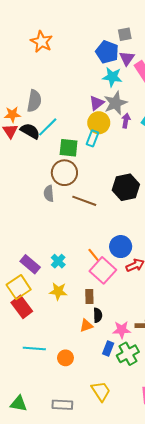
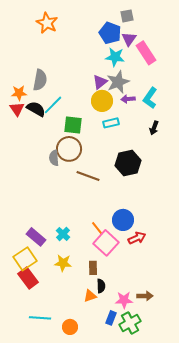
purple arrow: (126, 121) -> (128, 99), turned -104
cyan rectangle: (93, 138) -> (111, 123), moved, turned 56
gray semicircle: (49, 193) -> (54, 158), moved

